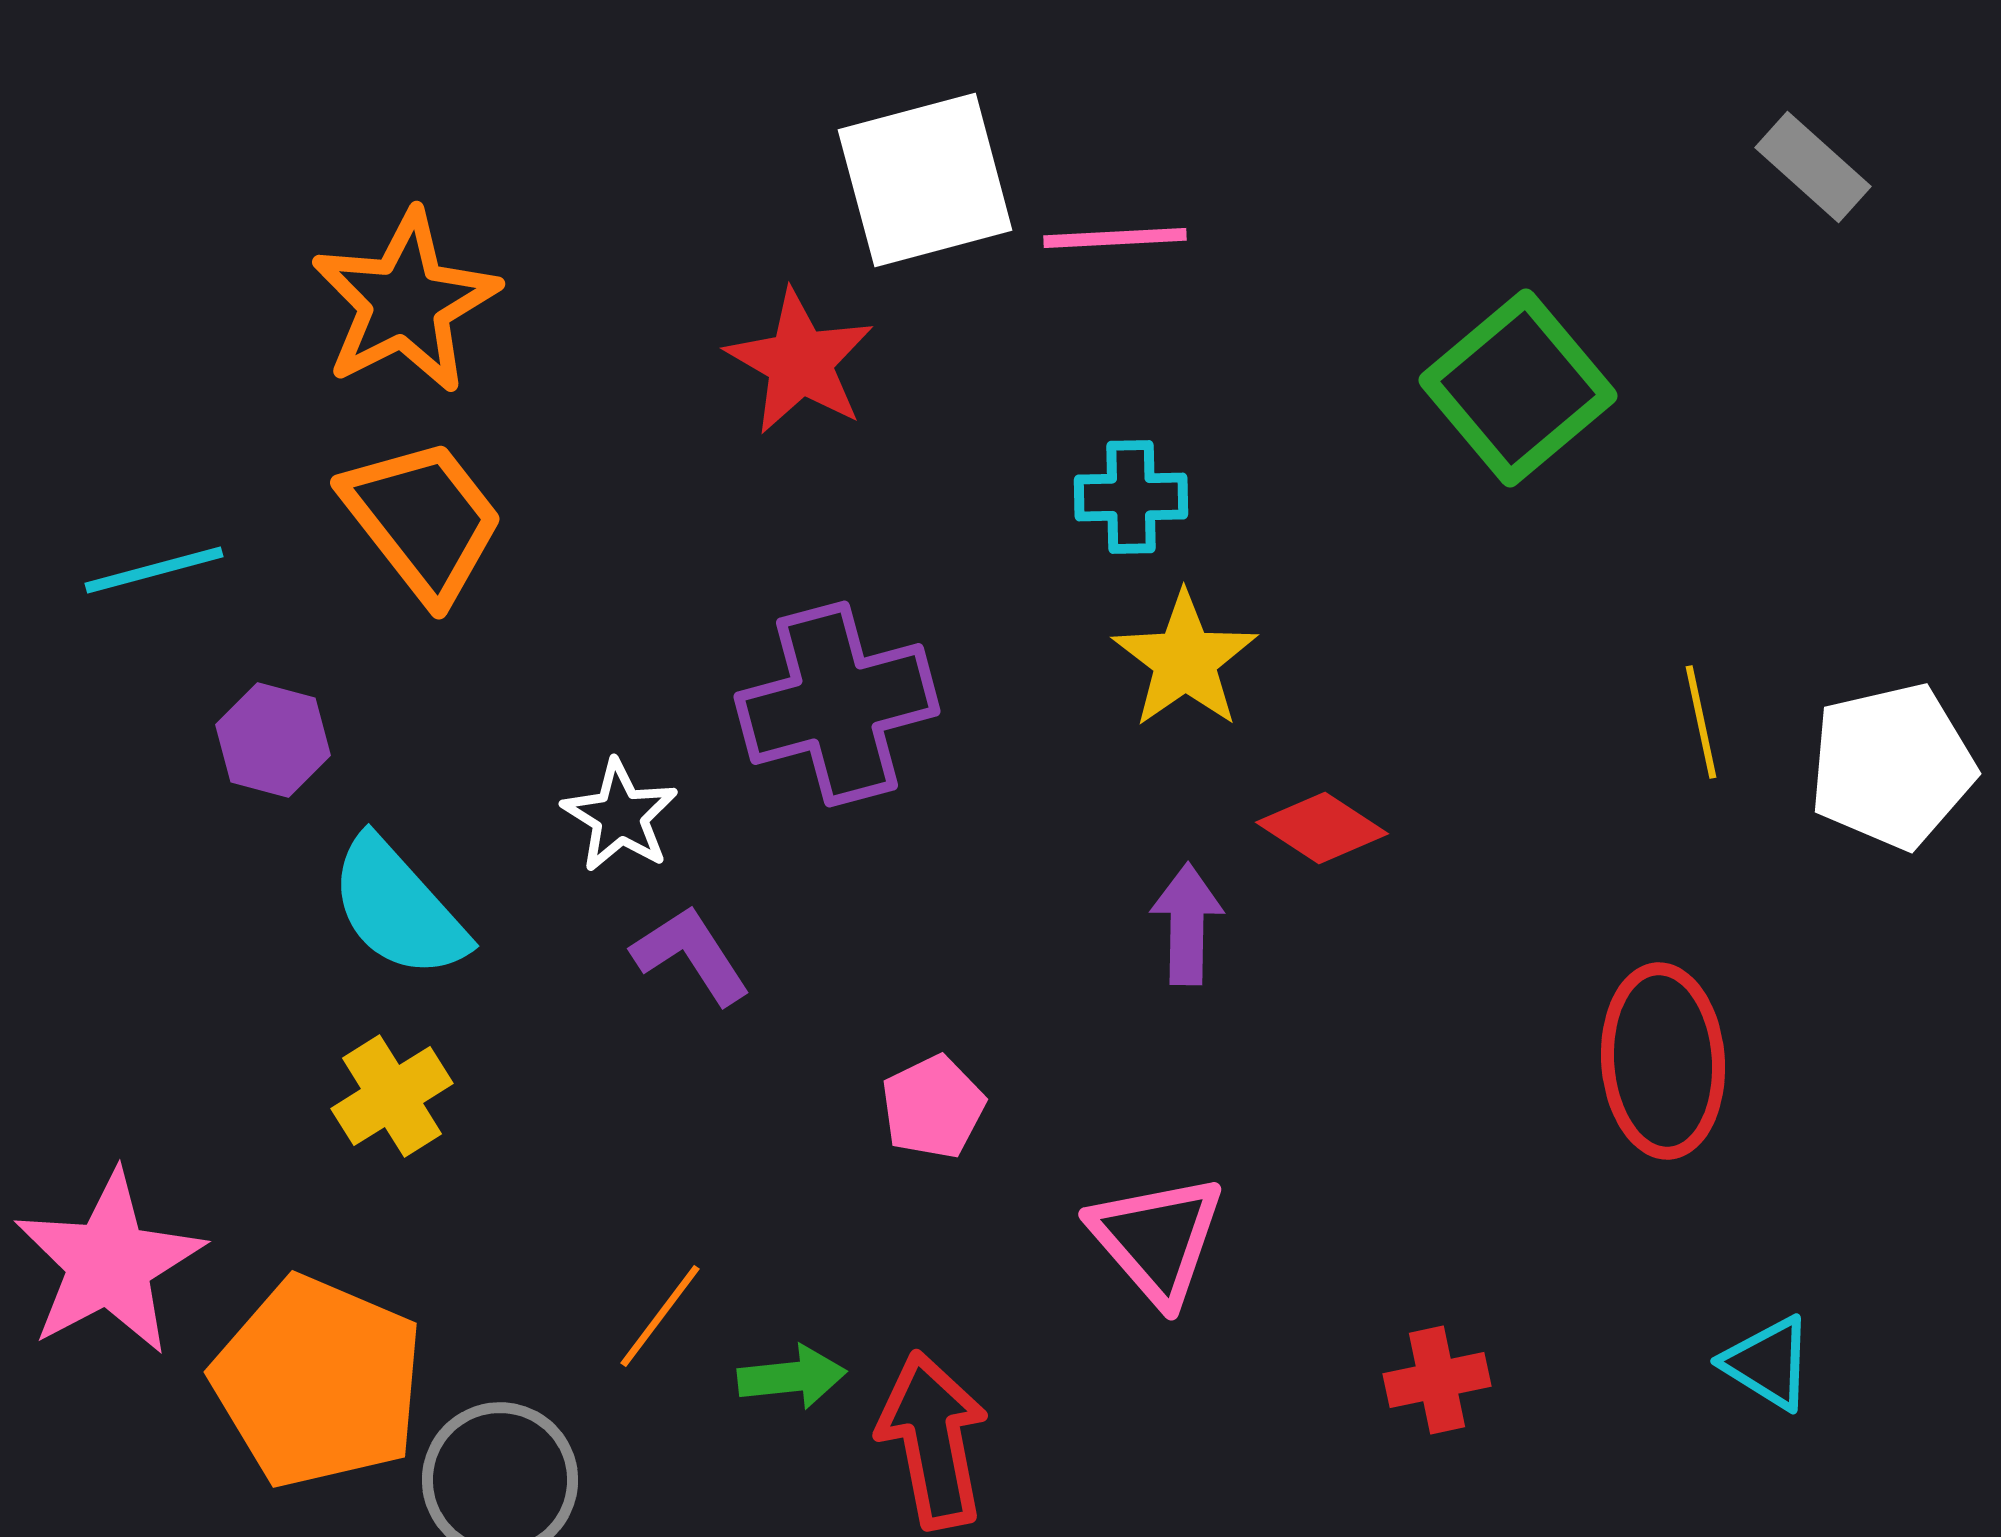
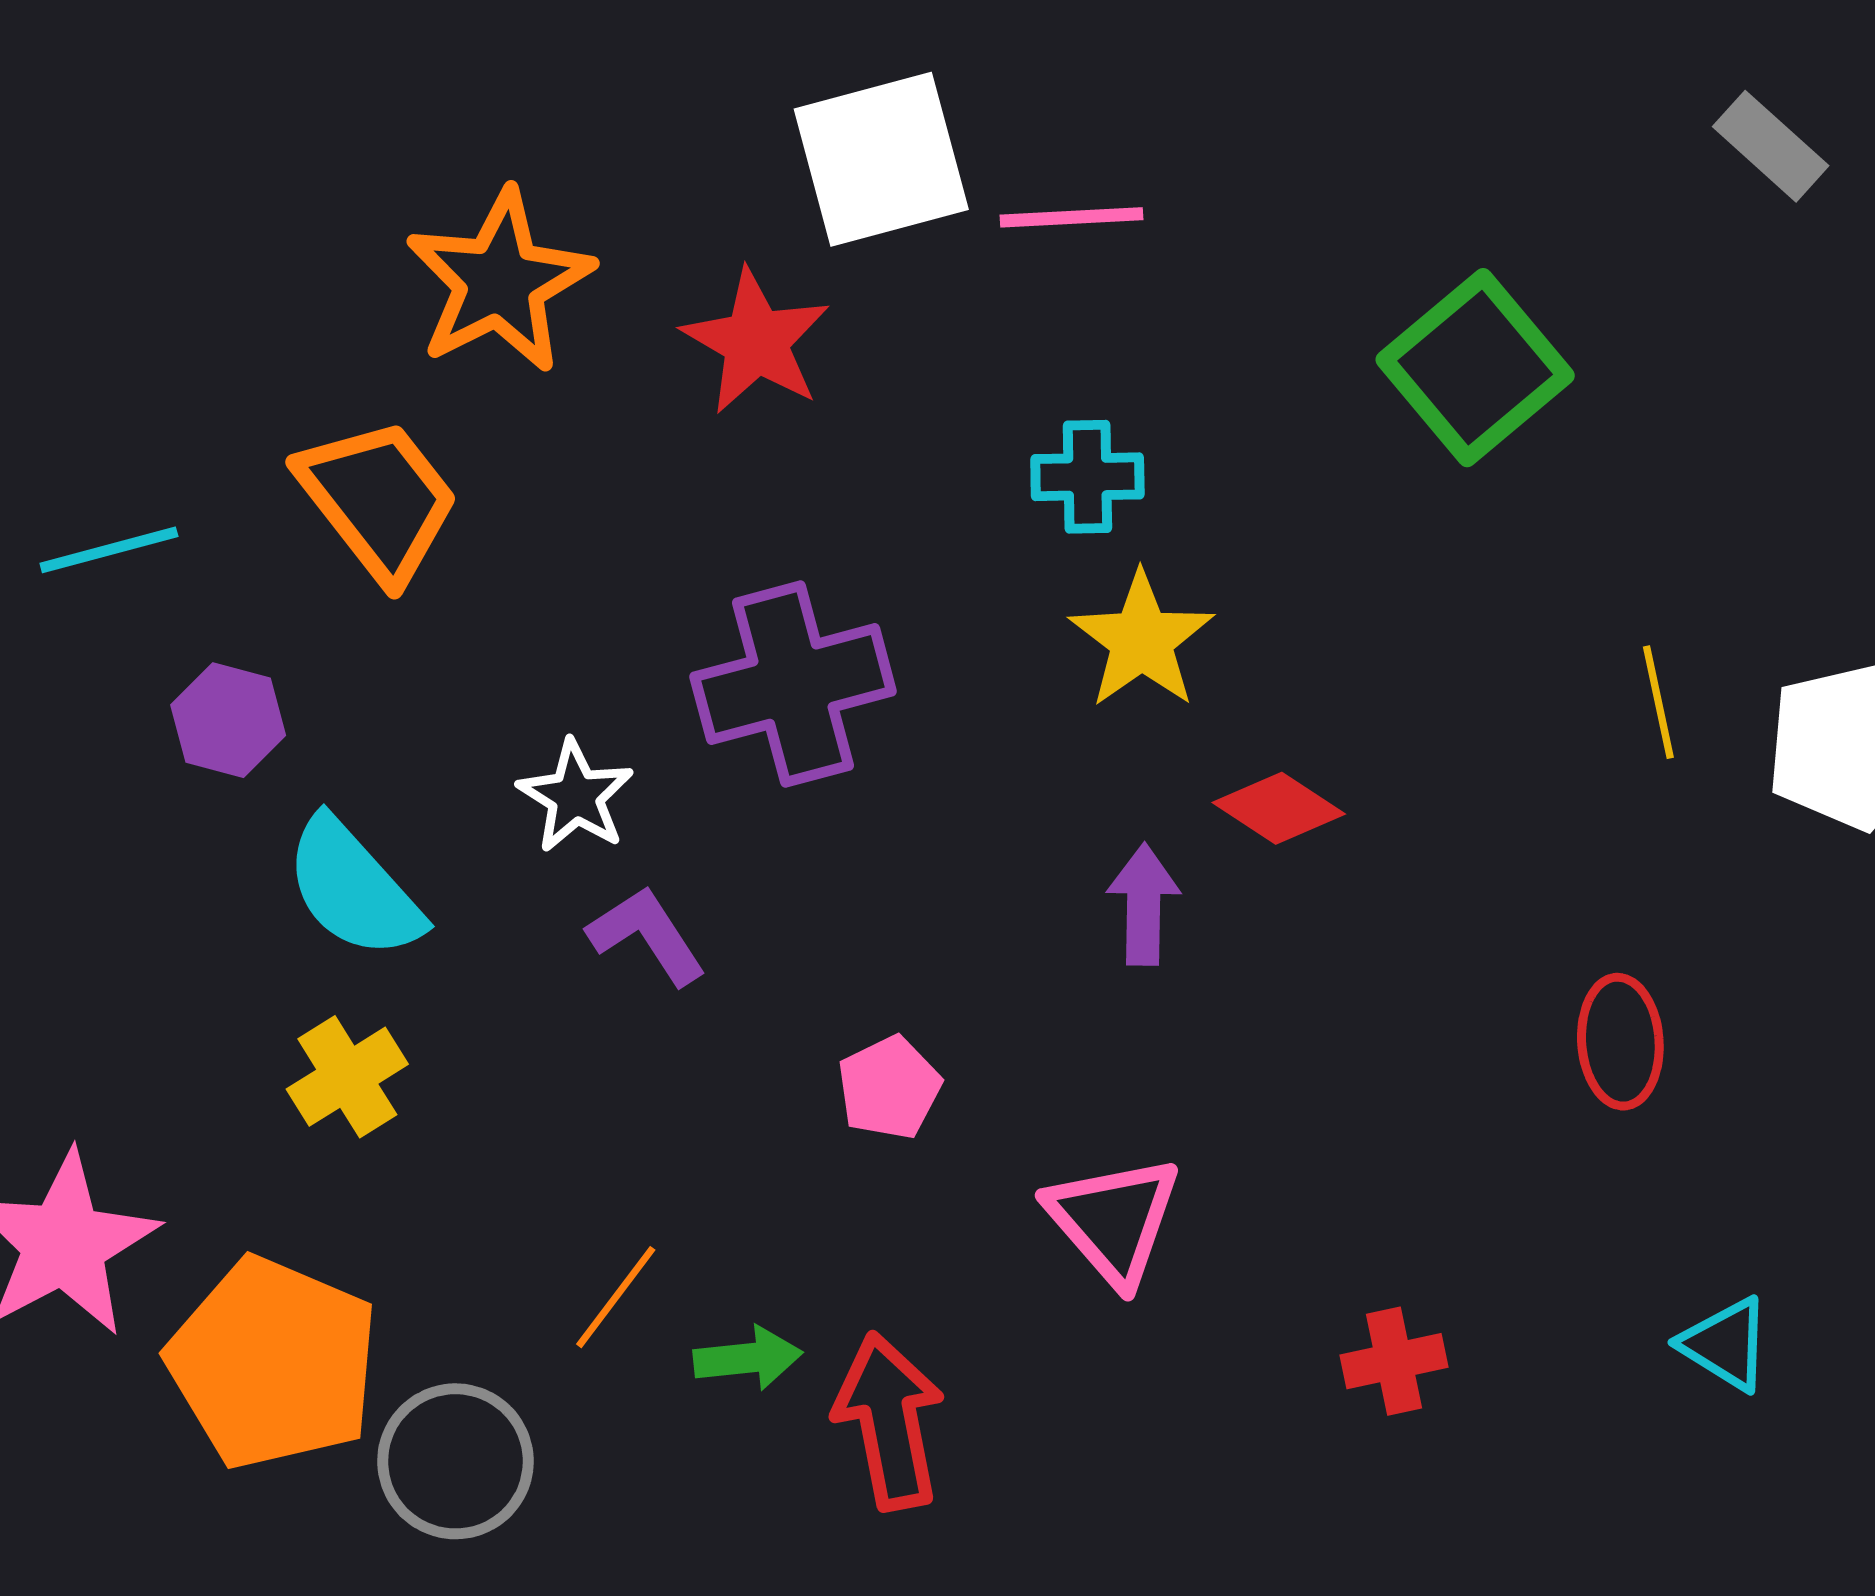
orange star: (405, 302) -> (500, 281), moved
red ellipse: (1663, 1061) -> (1620, 1042), size x0.7

